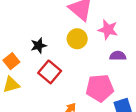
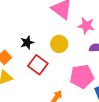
yellow circle: (77, 39) -> (59, 44), moved

